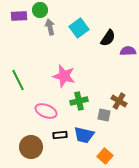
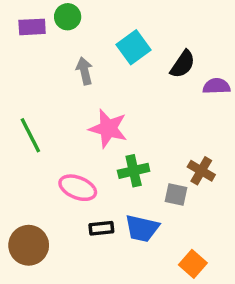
gray arrow: (50, 27) -> (84, 71), moved
brown circle: (31, 147) -> (29, 245), moved
orange square: (105, 156) -> (193, 264), moved

